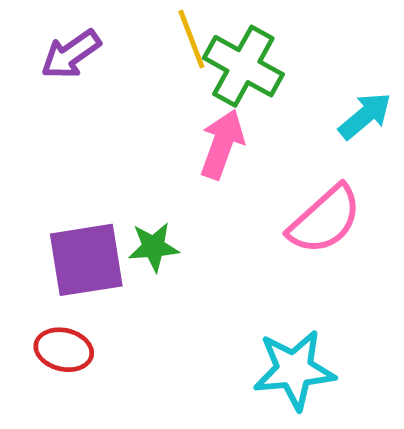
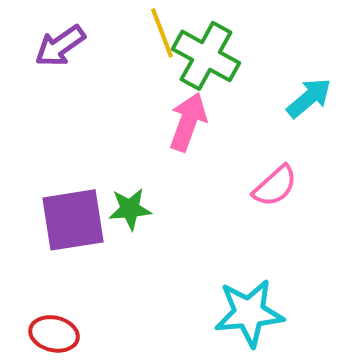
pink semicircle: (325, 220) -> (275, 186), size x0.7
red ellipse: (64, 350) -> (54, 334), moved

